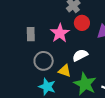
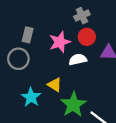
white semicircle: (80, 55) -> (78, 60), moved
gray circle: (44, 61) -> (18, 59), moved

